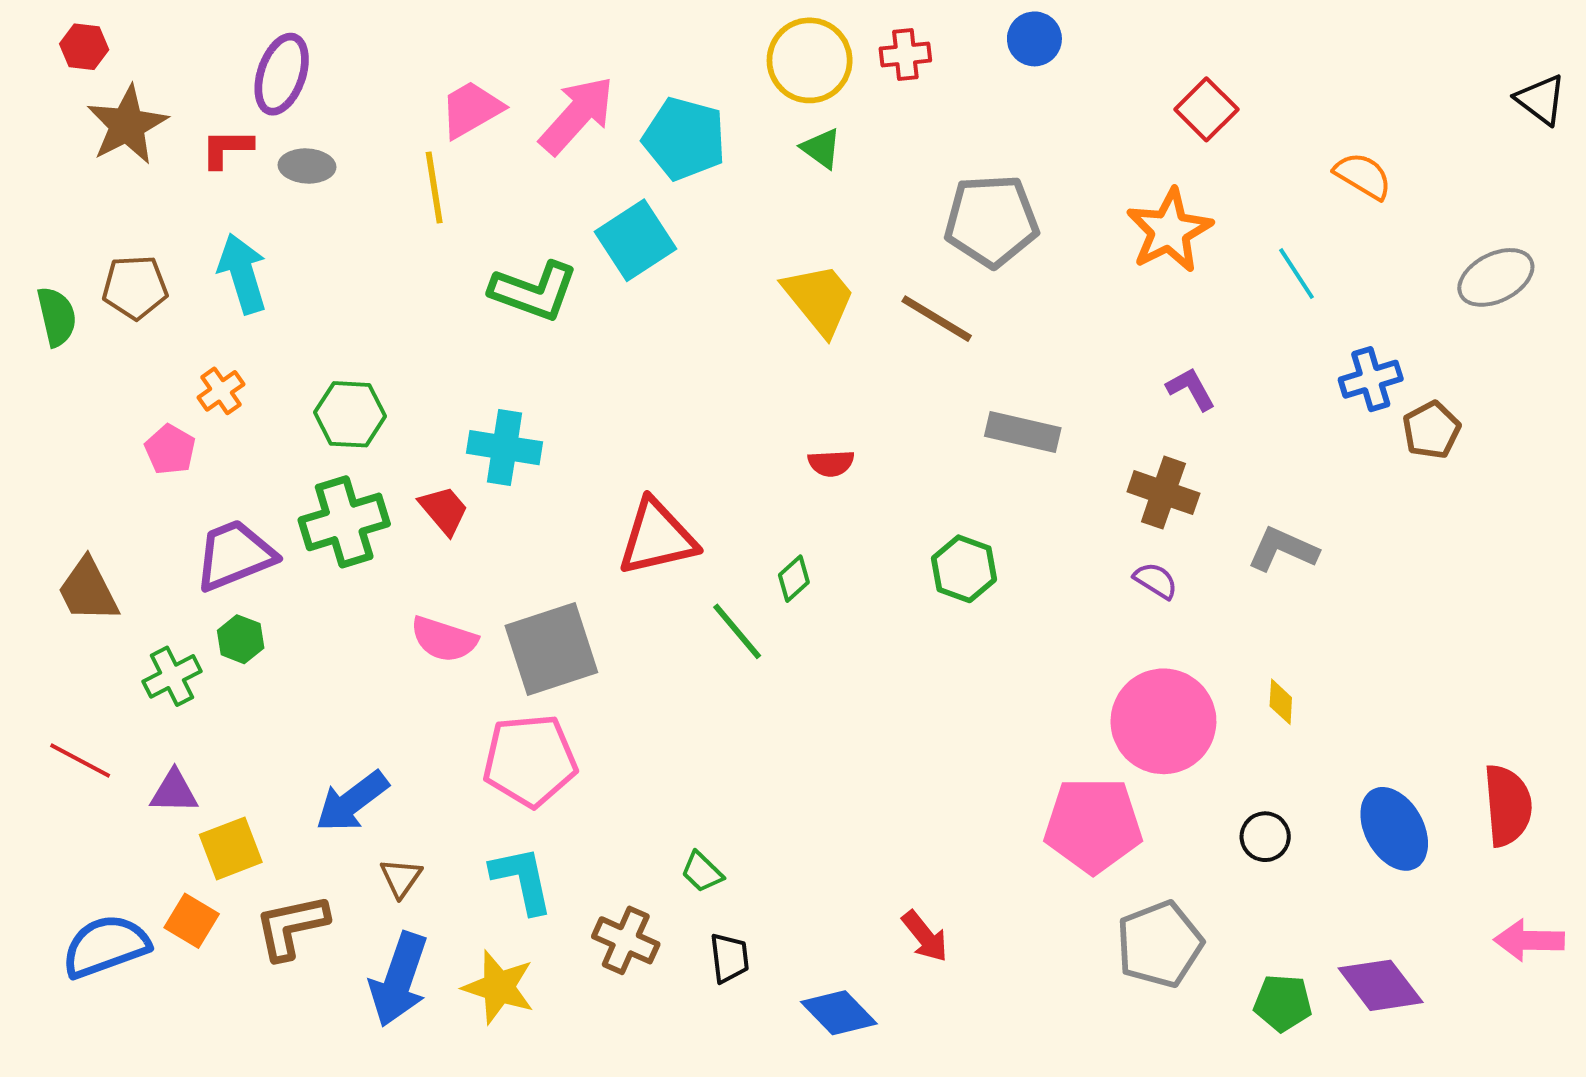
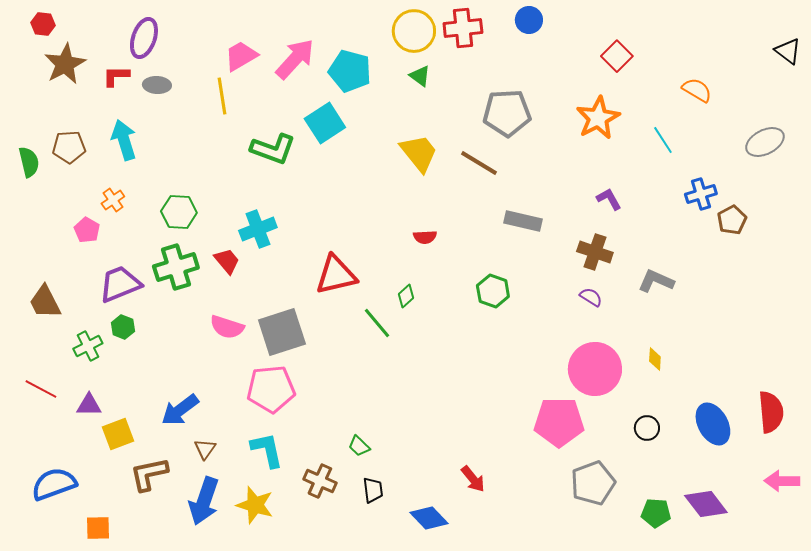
red cross: (905, 55) -> (463, 28), size x1.5
cyan cross: (505, 448) -> (258, 229), turned -30
orange square: (192, 921) -> (98, 528), moved, turned -32

